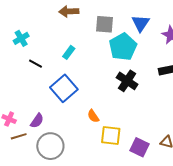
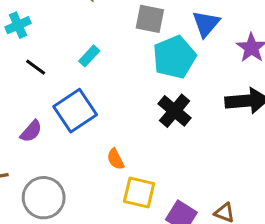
purple semicircle: (37, 121) -> (31, 131), moved

